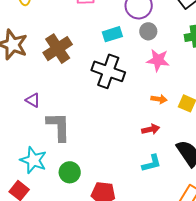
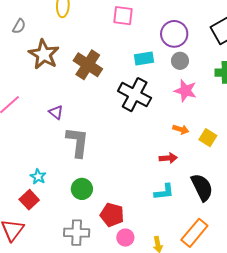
brown cross: (58, 49) -> (88, 65), turned -32
cyan star: (33, 160) -> (38, 177), moved, size x0.6

